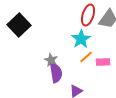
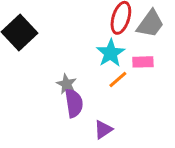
pink rectangle: (103, 62) -> (143, 62), moved

